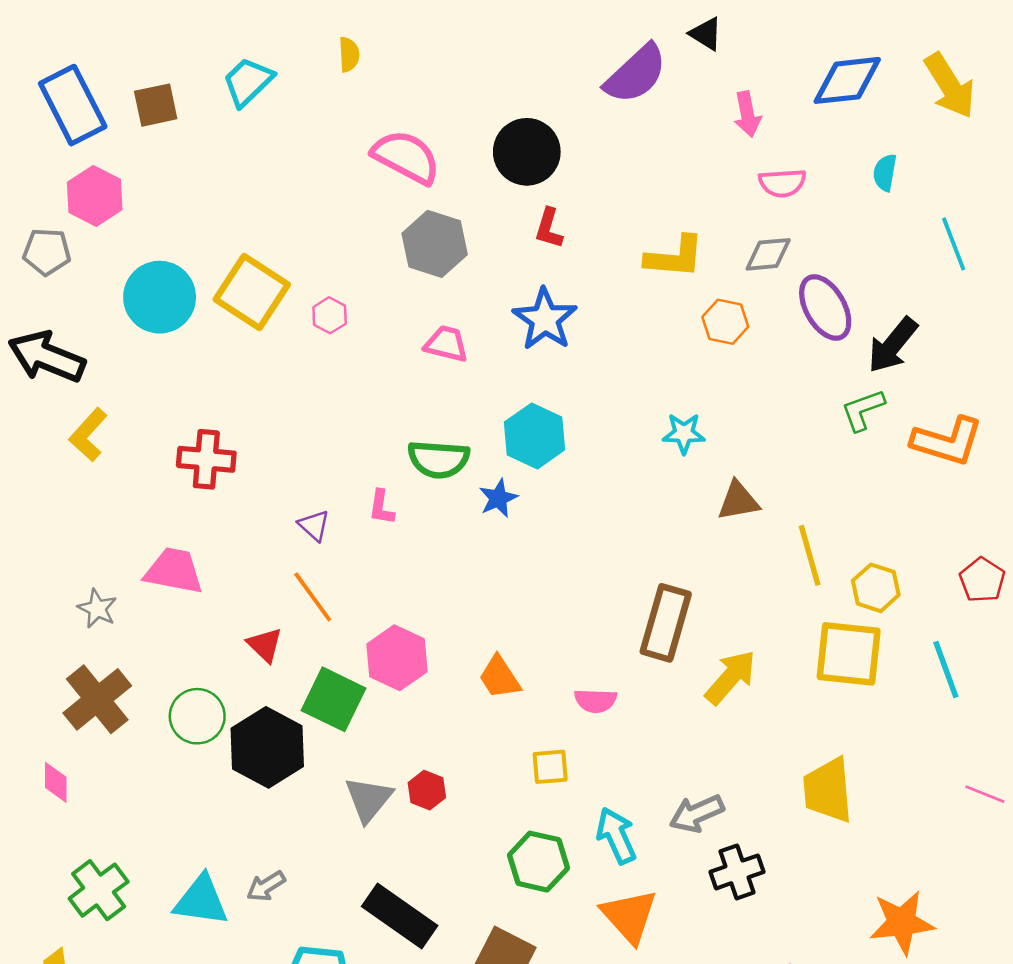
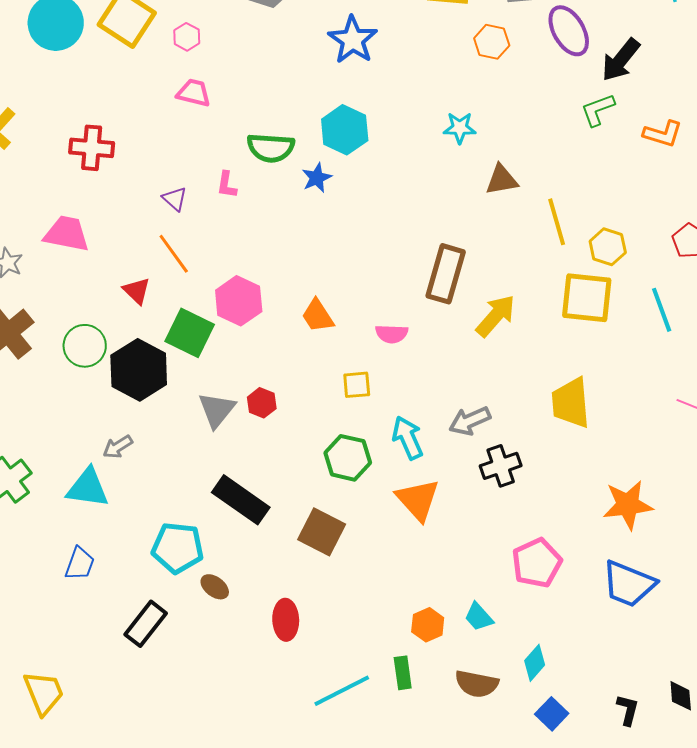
pink trapezoid: (446, 344) -> (194, 93), moved
orange L-shape: (947, 441) -> (663, 134), size x0.7
gray arrow: (266, 886) -> (118, 447), moved

